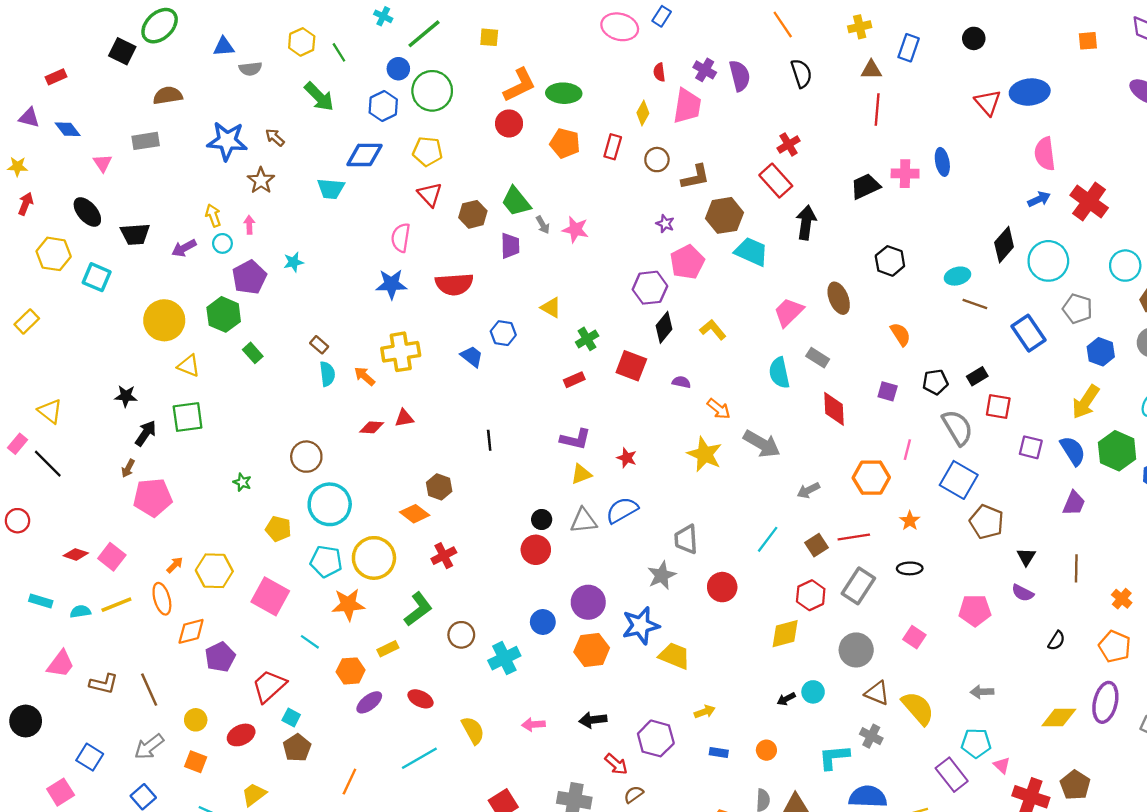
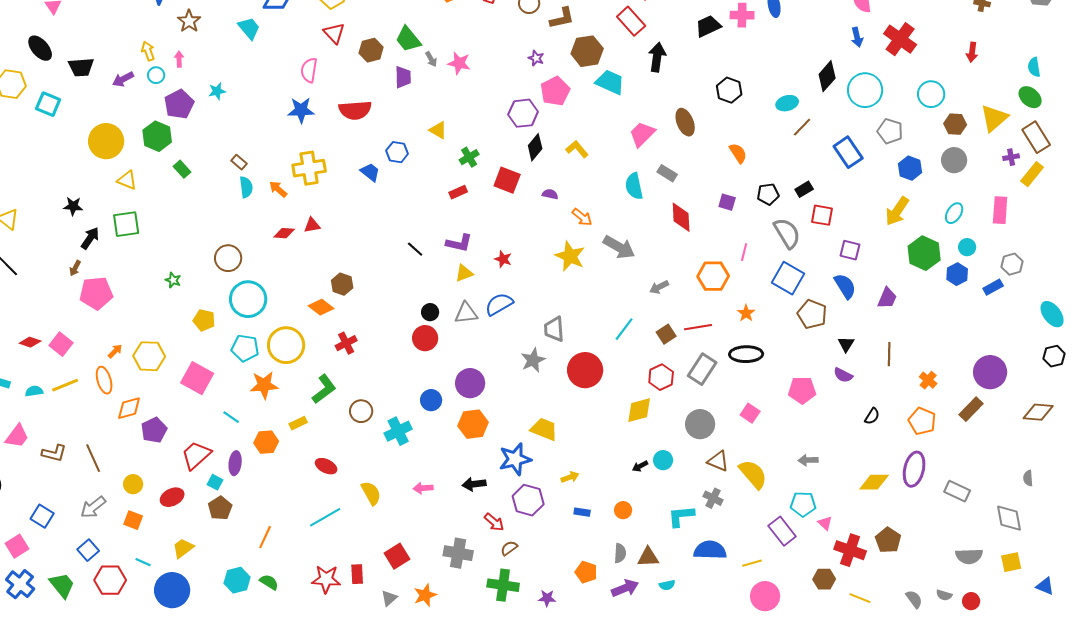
cyan trapezoid: (331, 189) -> (249, 28), turned -135
blue arrow: (1039, 199) -> (857, 37), turned 102
brown line: (975, 304) -> (802, 127), turned -65
black line: (489, 440) -> (415, 249), moved, turned -42
blue semicircle: (1073, 451) -> (845, 286), moved
black ellipse: (910, 568) -> (746, 354), size x1.5
red circle: (722, 587) -> (585, 370), size x1.4
blue star: (641, 625) -> (515, 459), moved
purple ellipse: (369, 702) -> (235, 463), moved, turned -45

